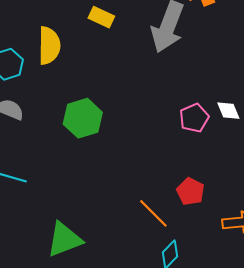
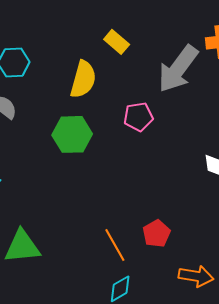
yellow semicircle: (49, 46) -> (83, 79), moved
pink pentagon: (194, 118) -> (138, 117), moved

